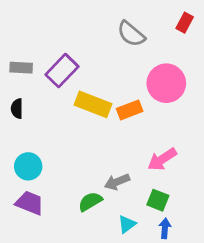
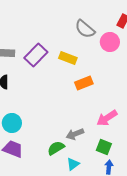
pink circle: (166, 83) -> (110, 42), moved, size x0.7
yellow rectangle: (93, 104) -> (68, 58), moved, size x0.7
cyan triangle: (127, 224) -> (73, 164), moved

